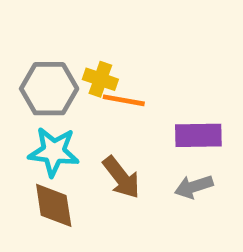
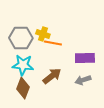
brown arrow: (121, 177) -> (52, 76), turned -90
brown diamond: (54, 205) -> (23, 88), turned 30

